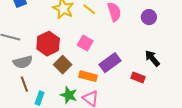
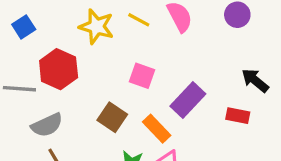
red hexagon: (48, 44) -> (59, 69), moved
orange rectangle: (88, 76) -> (157, 129), turned 42

